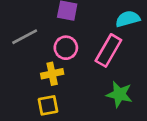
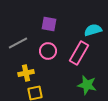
yellow cross: (52, 74) -> (26, 73), moved

